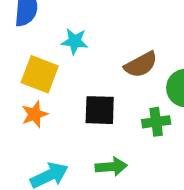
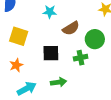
cyan star: (75, 41) -> (50, 12), moved
orange star: (35, 114) -> (16, 65), moved

